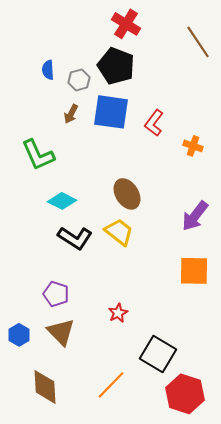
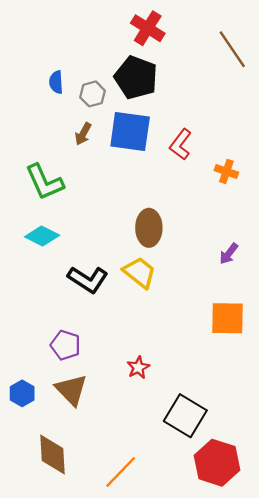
brown ellipse: (127, 194) -> (149, 228), turned 32
cyan diamond: (62, 201) -> (42, 236), moved
purple arrow: (195, 216) -> (229, 254), size x0.6
orange line: (111, 385) -> (121, 472), moved

